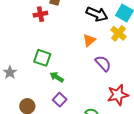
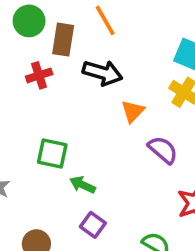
black arrow: (97, 14) -> (102, 73), moved

